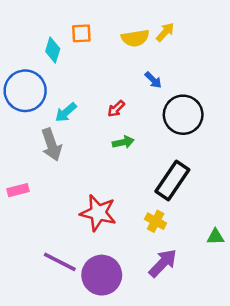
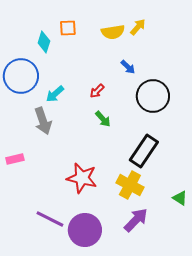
green arrow: (123, 142) -> (103, 119), turned 60
yellow cross: (156, 221) -> (130, 185), size x1.5
green triangle: (215, 237) -> (180, 198), turned 35

